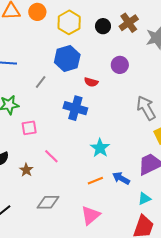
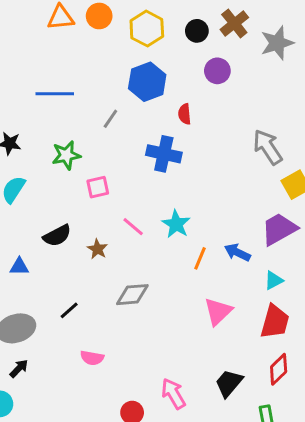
purple circle: (120, 65) -> (217, 71), moved
red semicircle: (91, 82) -> (185, 114), turned 72
cyan star: (100, 148) -> (176, 224), moved
orange line: (95, 181) -> (200, 258), turned -42
pink triangle: (91, 215) -> (218, 311), moved

